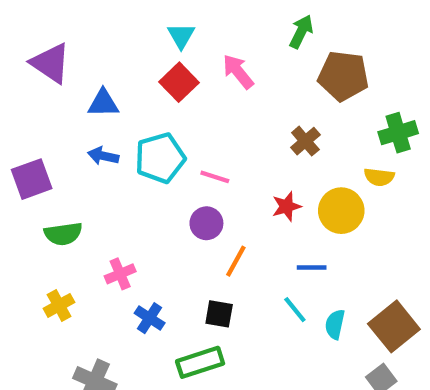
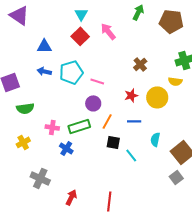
purple triangle: (51, 63) -> (19, 15), moved
brown pentagon: (343, 76) -> (171, 21), moved
blue line: (312, 267) -> (134, 121), moved
pink cross: (120, 274) -> (52, 127), turned 32
cyan line: (295, 310) -> (131, 155), moved
black square: (219, 314) -> (113, 142), moved
cyan semicircle: (335, 324) -> (155, 139), moved
green rectangle: (200, 362) -> (79, 126), moved

